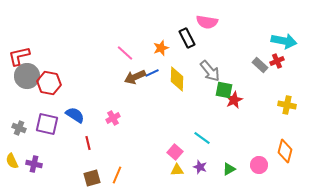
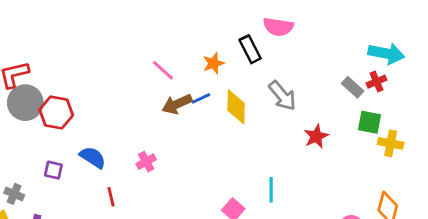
green square: (224, 90) -> (369, 122), moved
purple square: (47, 124) -> (53, 170), size x0.6
gray cross: (19, 128) -> (14, 194), moved
cyan line: (202, 138) -> (271, 190), turned 54

